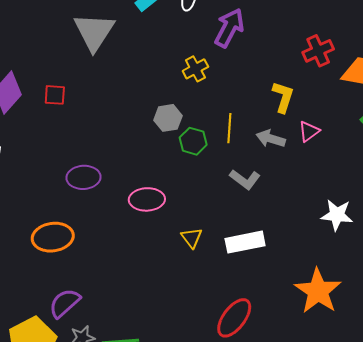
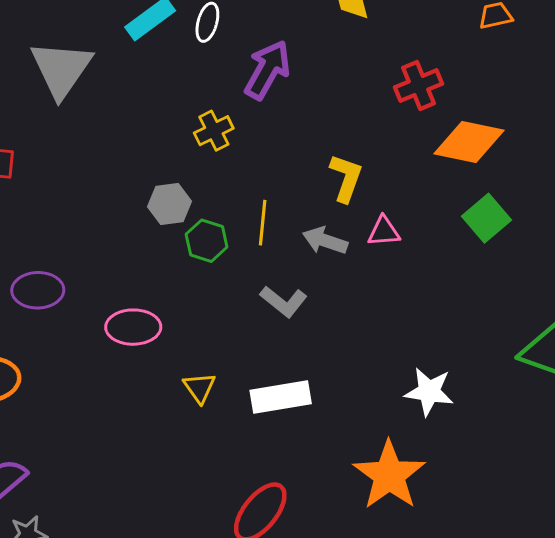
red cross: (318, 51) -> (419, 86), moved
pink triangle: (309, 131) -> (384, 231), turned 30
white star: (337, 215) -> (429, 392), moved

